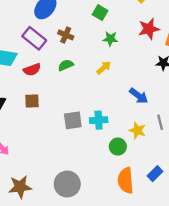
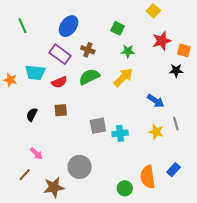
green semicircle: (66, 65) -> (89, 77), size x1.5
yellow arrow: (104, 68) -> (123, 77), size x1.5
cyan cross: (99, 120) -> (120, 133), moved
green circle: (118, 147) -> (125, 188), moved
gray circle: (67, 184) -> (80, 167), moved

